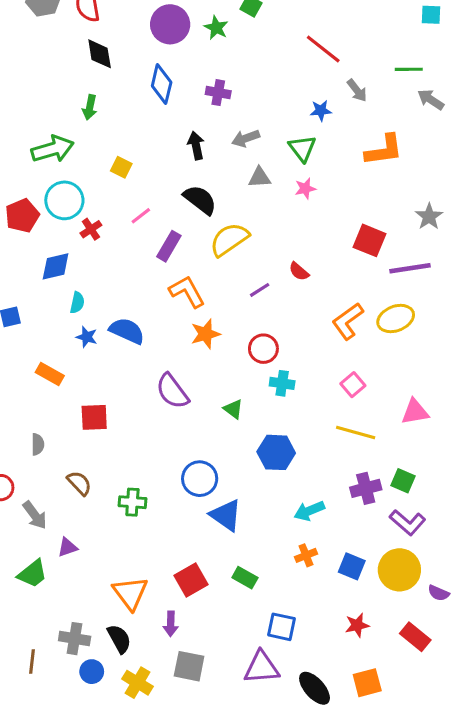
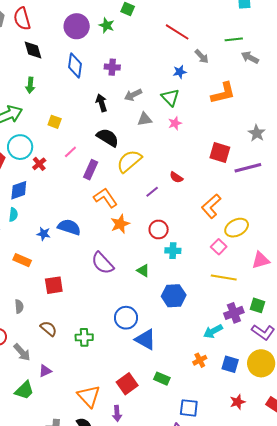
cyan semicircle: (77, 303) -> (13, 215), moved
yellow ellipse: (396, 319) -> (237, 228), moved
cyan arrow: (309, 511) -> (213, 331), moved

